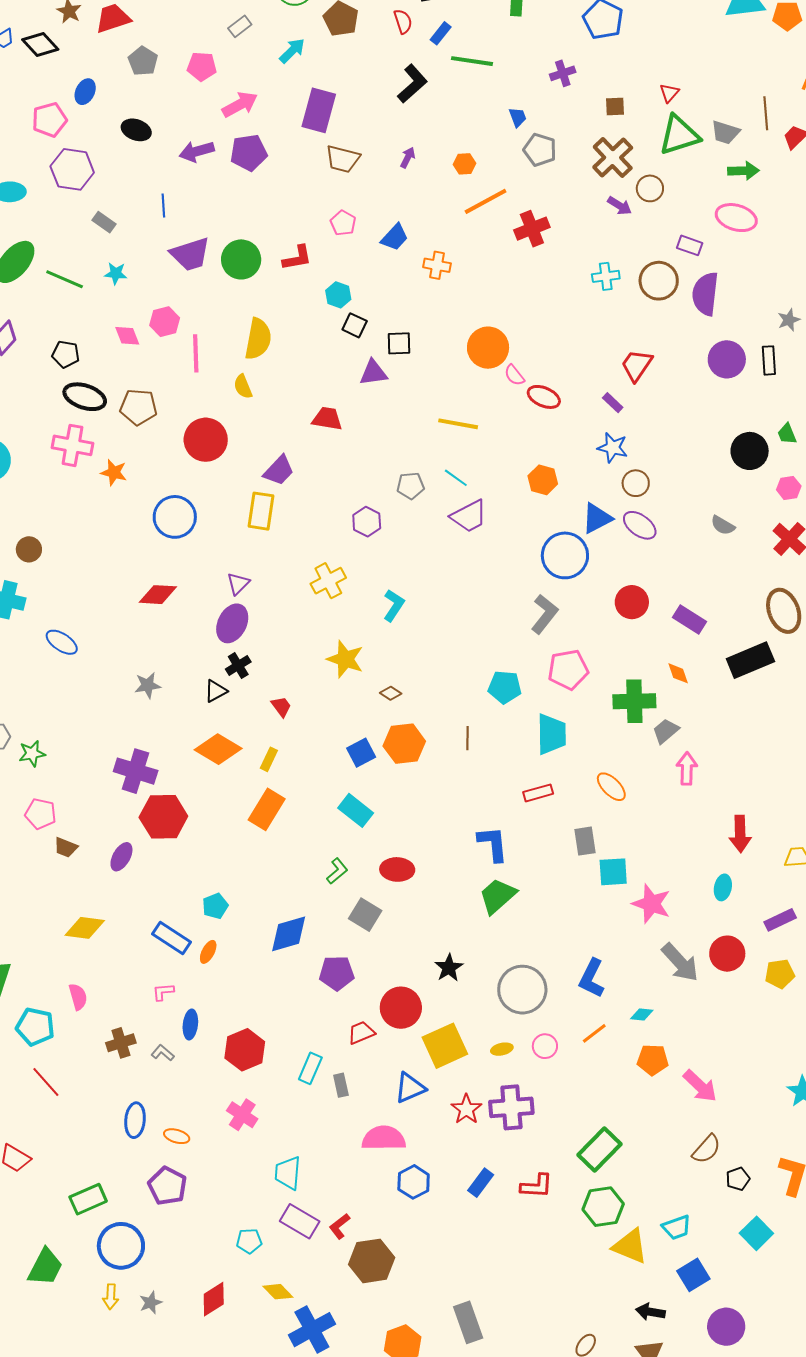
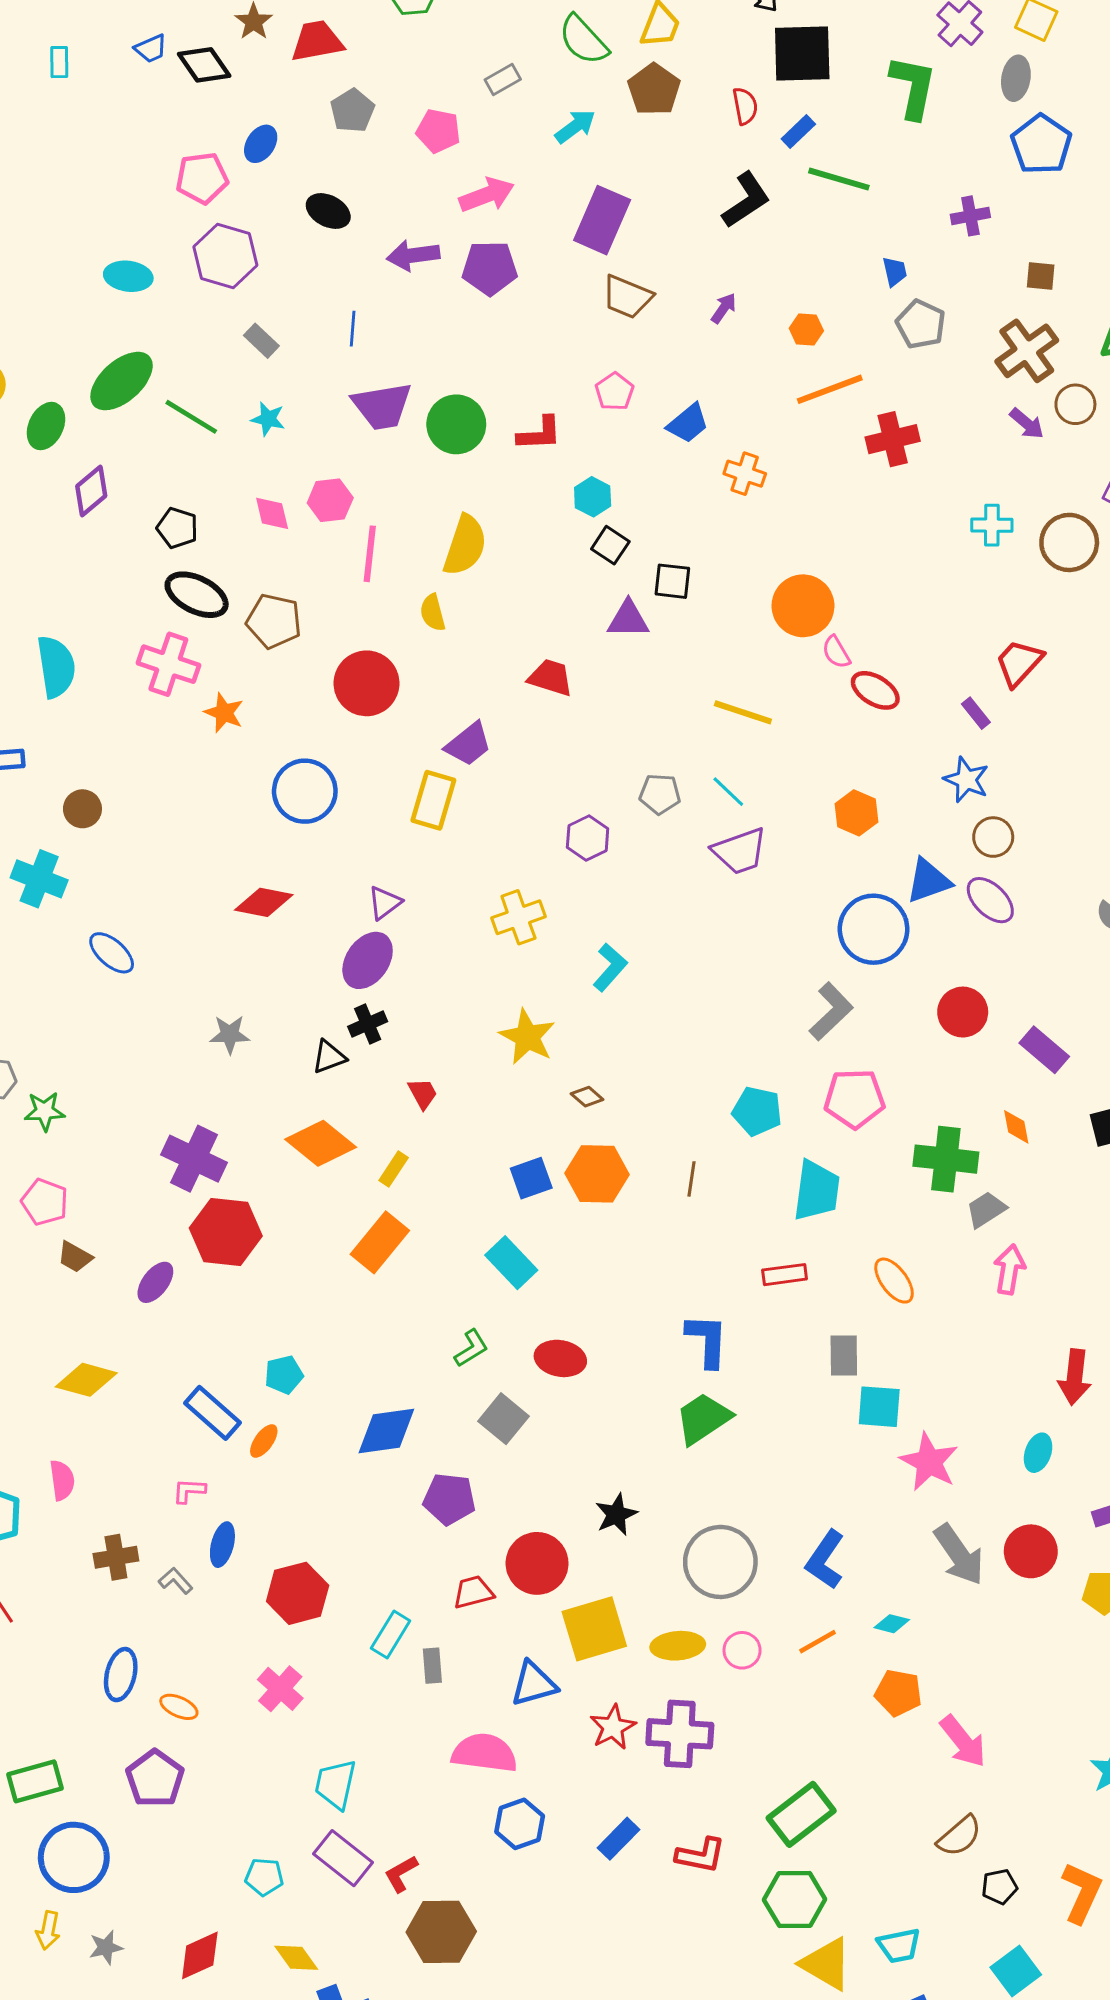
yellow ellipse: (502, 1049) -> (678, 1646), size x1.6

